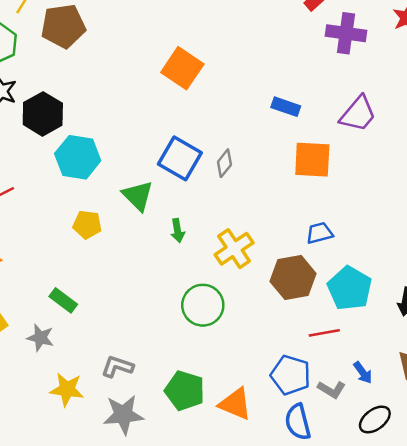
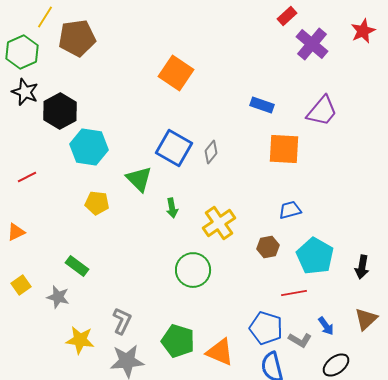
purple cross: (346, 33) -> (312, 44), turned 32
brown hexagon: (293, 278) -> (268, 247), size x0.6
gray L-shape: (117, 367) -> (122, 321), turned 96

